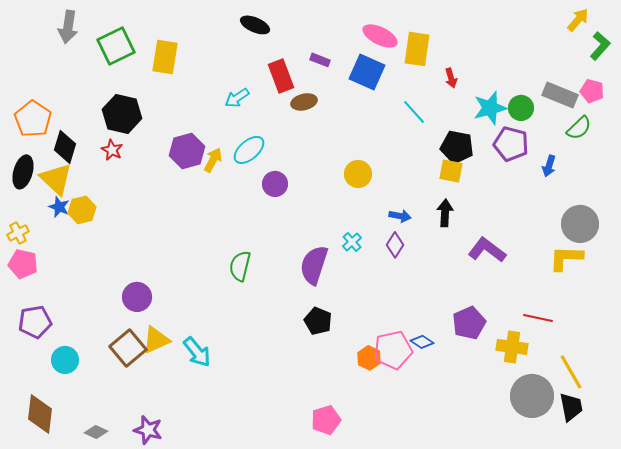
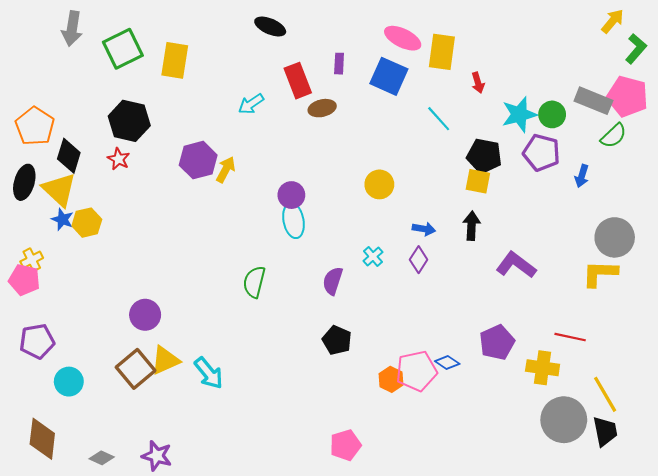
purple rectangle: (320, 60) -> (339, 64), turned 72
pink pentagon: (592, 91) -> (627, 96), size x1.6
cyan ellipse: (249, 150) -> (293, 220), moved, turned -60
yellow cross: (18, 233) -> (32, 260), moved
purple semicircle: (314, 265) -> (333, 281), size x0.7

